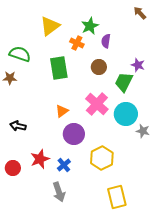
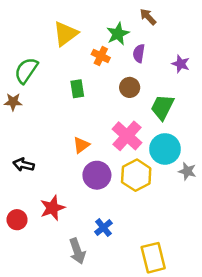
brown arrow: (140, 13) -> (148, 17), moved
green semicircle: (20, 54) -> (26, 70), turned -75
purple star: (138, 65) -> (181, 64), moved
green rectangle: (59, 68) -> (77, 89), size x0.6
yellow hexagon: (102, 158) -> (136, 175), moved
blue cross: (64, 165) -> (103, 228), moved

